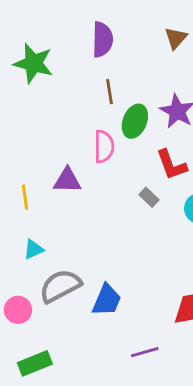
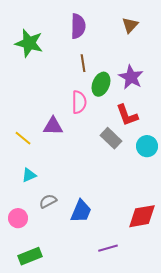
yellow line: (25, 197) -> (23, 138), turned -42
gray rectangle: (149, 197) -> (111, 138), size x1.5
gray semicircle: (60, 286) -> (48, 201), size x0.6

